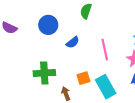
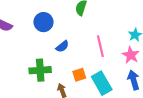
blue semicircle: (73, 42) -> (62, 46), moved

